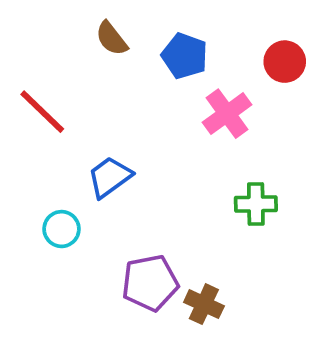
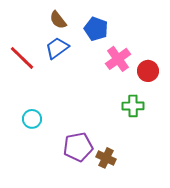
red circle: (285, 62) -> (148, 71), moved
blue trapezoid: (110, 177) -> (57, 48), moved

